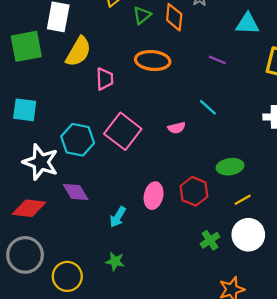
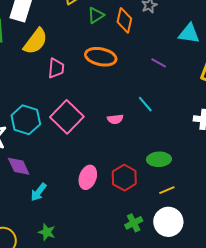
cyan arrow: (118, 217) -> (39, 192), moved

